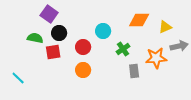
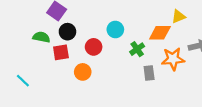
orange diamond: (139, 20) -> (160, 33), moved
yellow triangle: (165, 27) -> (178, 16), moved
orange circle: (83, 70) -> (83, 72), moved

